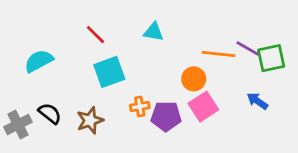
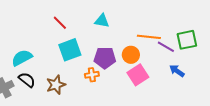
purple line: (248, 48) -> (166, 47), moved
cyan semicircle: (39, 61) -> (22, 58), moved
purple pentagon: (166, 116) -> (105, 58), moved

